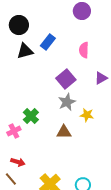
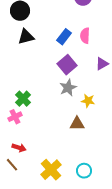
blue rectangle: (48, 42) -> (64, 37), moved
green cross: (31, 116) -> (23, 99), moved
brown triangle: (64, 132) -> (77, 124), moved

